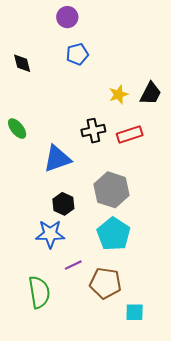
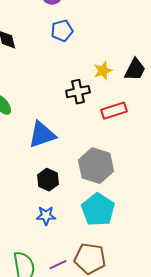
black cross: (93, 131) -> (78, 92), moved
blue star: (50, 234) -> (46, 216), moved, size x0.7
purple line: (73, 265) -> (58, 265), moved

